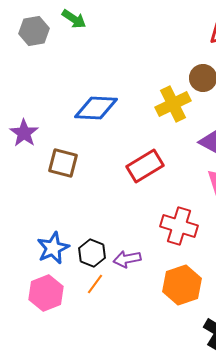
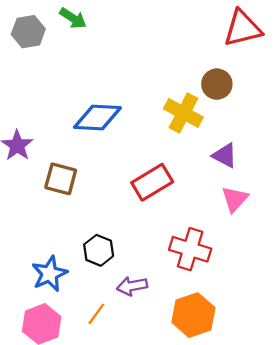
yellow cross: (173, 104) -> (183, 113), turned -36
black hexagon: (92, 253) -> (99, 250), moved

